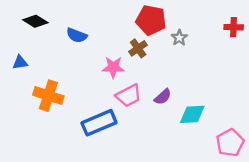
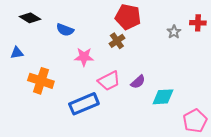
gray star: (179, 38) -> (174, 32), moved
pink star: (113, 67) -> (84, 57), moved

